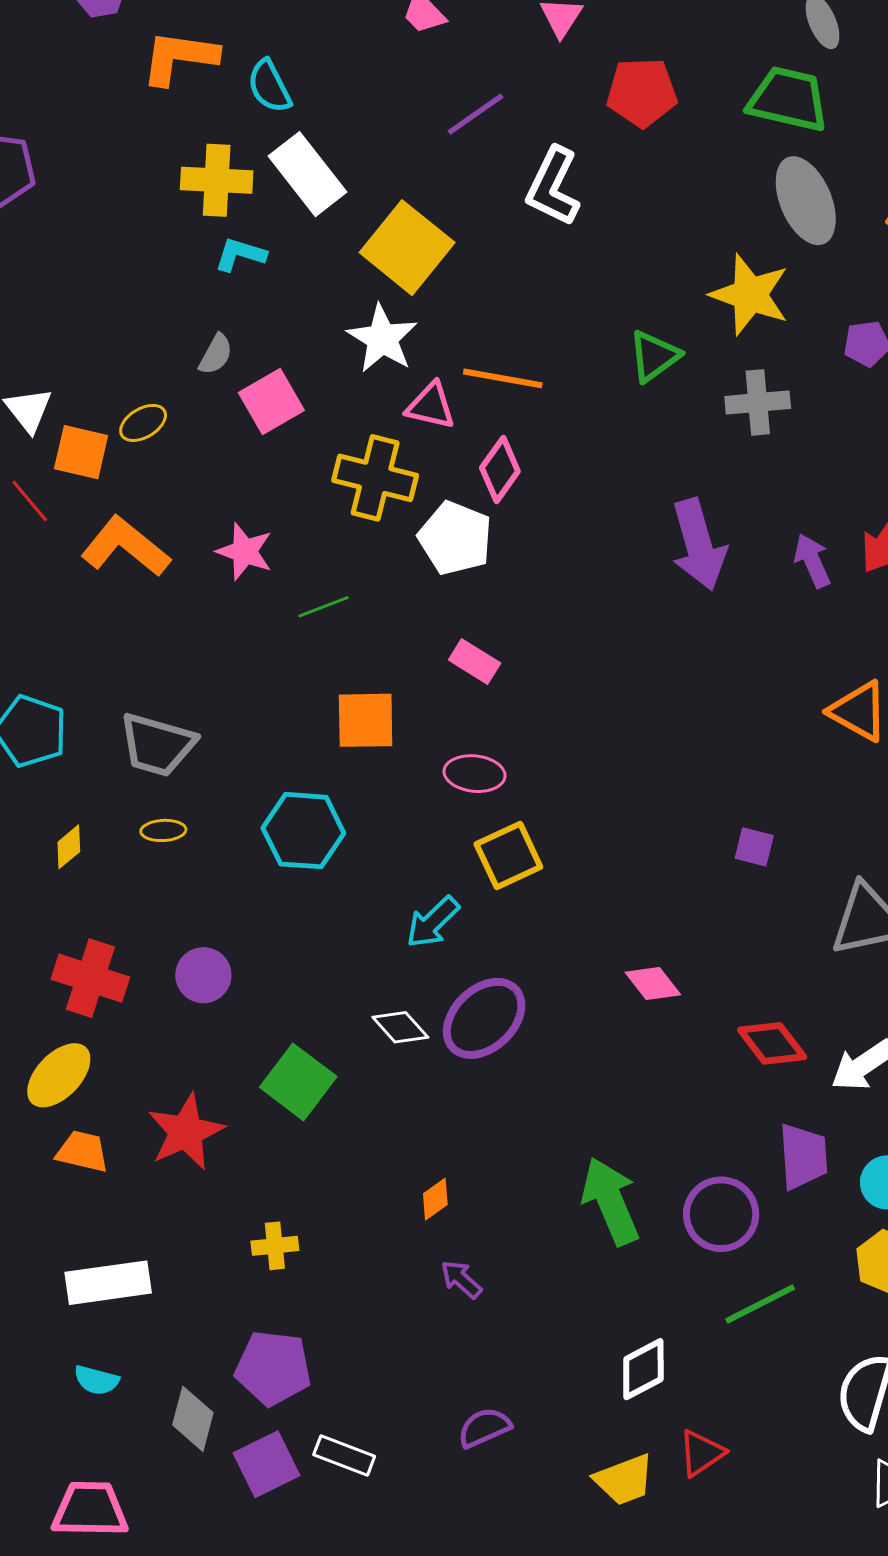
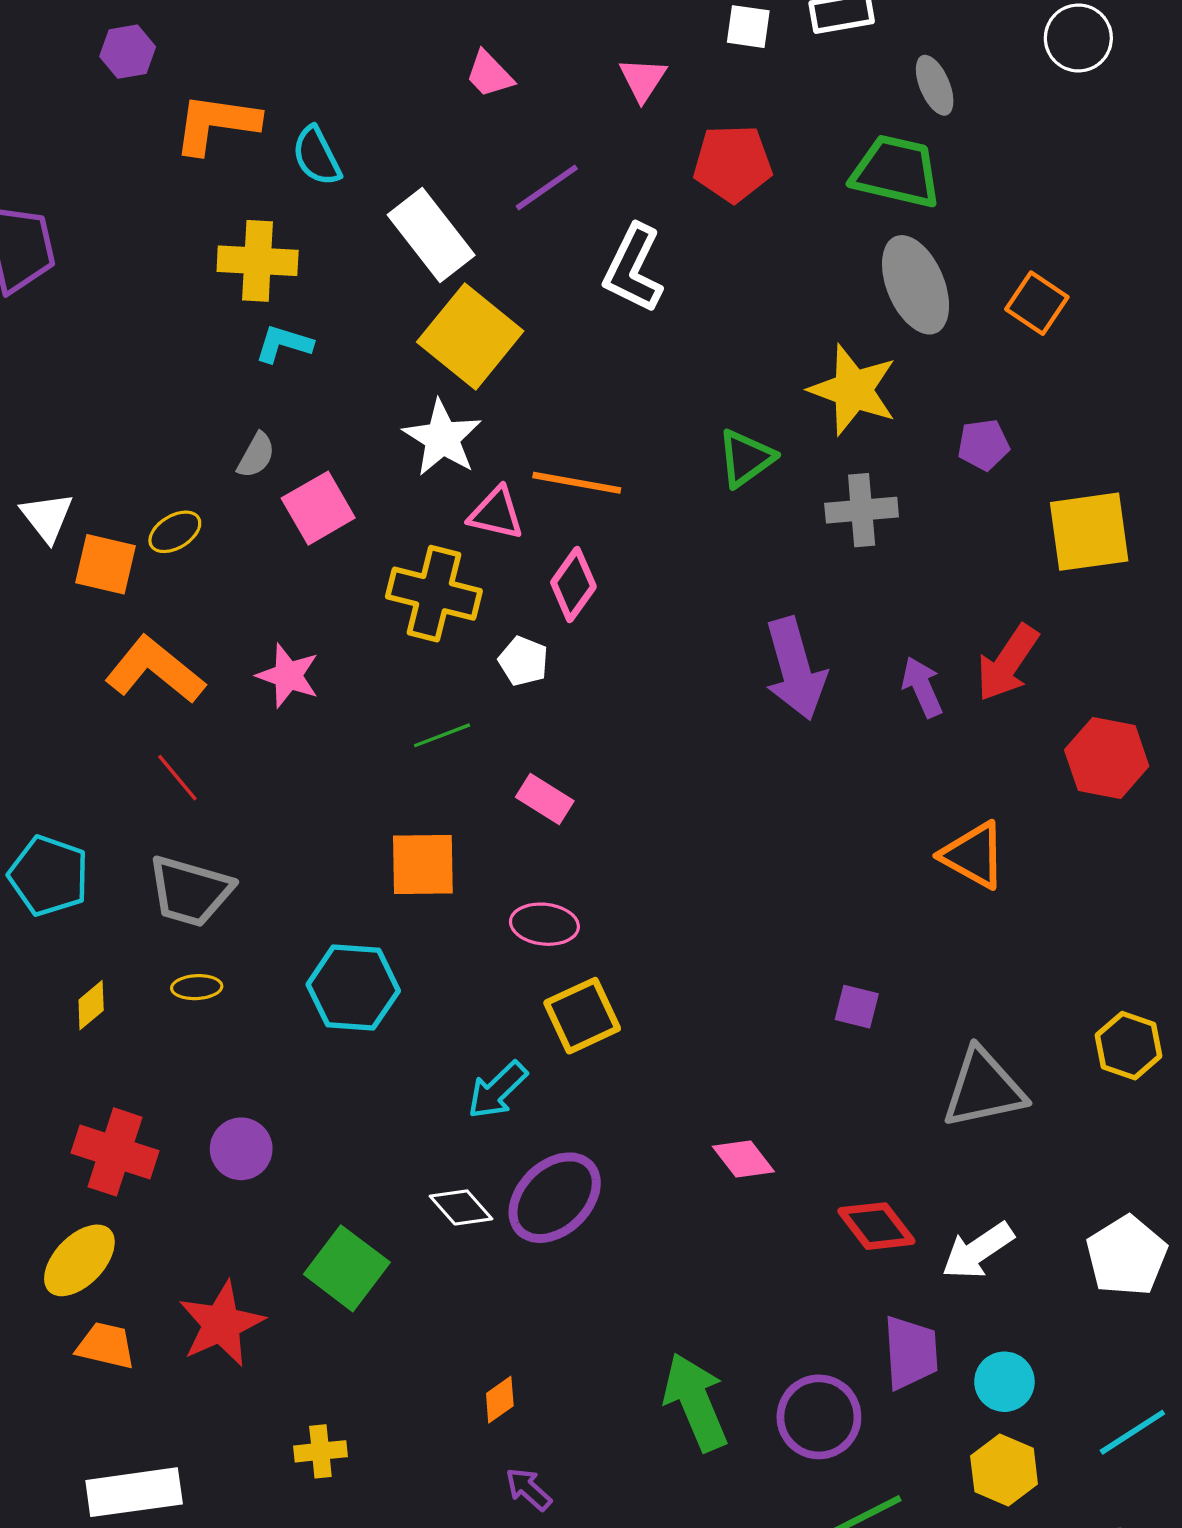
white rectangle: (307, 174) -> (431, 235), moved
red line: (30, 501) -> (177, 778), moved
white pentagon: (455, 538) -> (523, 661), size x0.6
green line: (324, 607) -> (442, 735), moved

